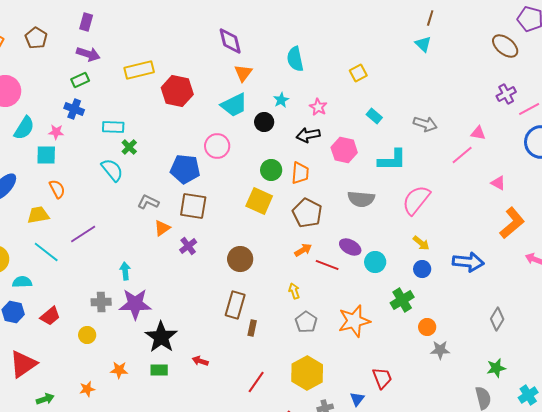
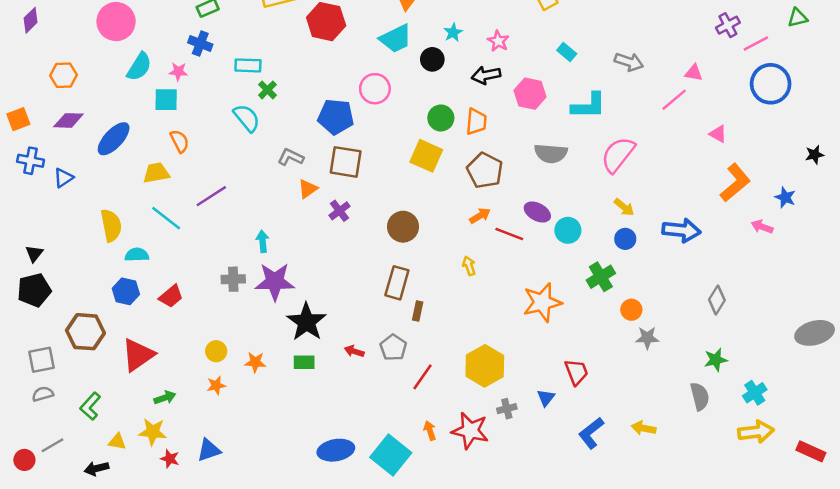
gray pentagon: (306, 322) -> (393, 348), moved
yellow circle: (87, 335) -> (216, 351), moved

